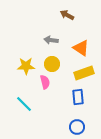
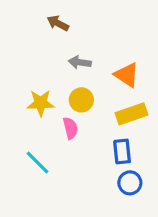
brown arrow: (67, 15) -> (58, 23), moved
blue circle: (77, 127) -> (130, 183), moved

